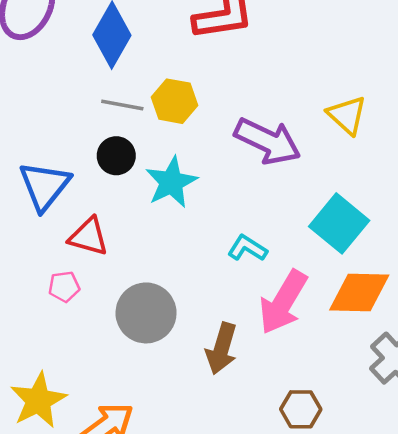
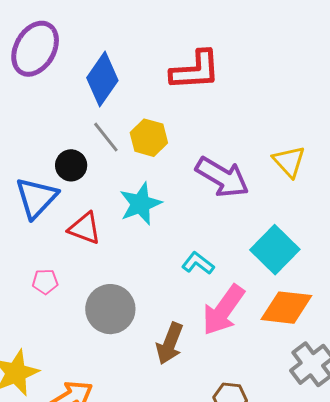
gray line: (122, 105) -> (106, 137), turned 36
black circle: (116, 156) -> (71, 165), moved
red triangle: (89, 237) -> (85, 228), moved

